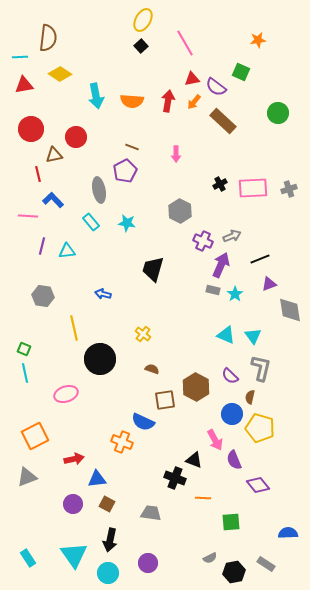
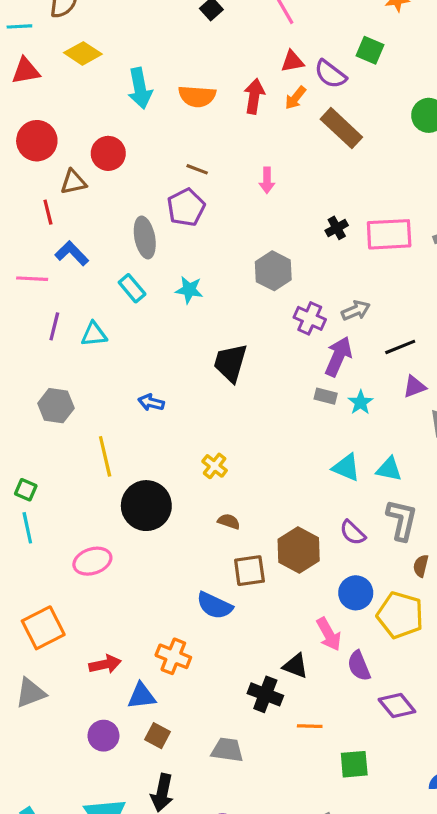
cyan triangle: (253, 336) -> (389, 469), turned -42
brown semicircle: (250, 397) -> (421, 566), moved
orange cross: (122, 442) -> (173, 656), moved

